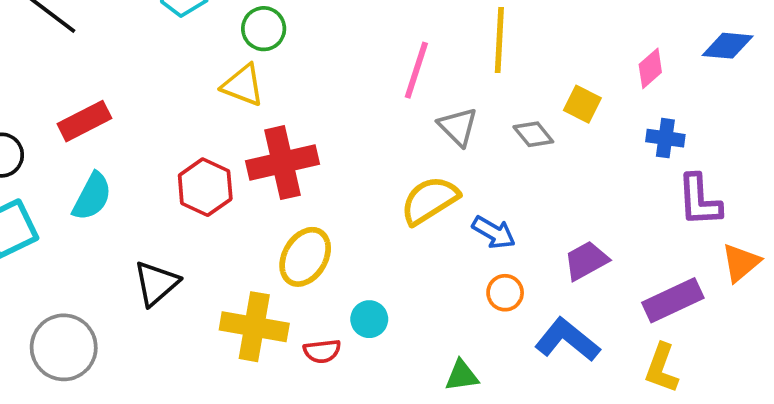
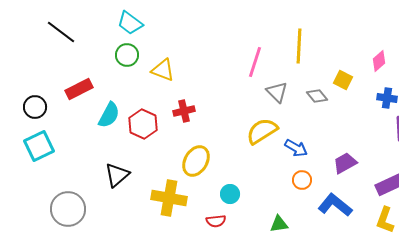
green circle: (264, 29) -> (127, 55), moved
red cross: (282, 163) -> (184, 111), size x0.6
cyan semicircle: (92, 197) -> (109, 115), moved
red semicircle: (322, 351) -> (216, 221), moved

